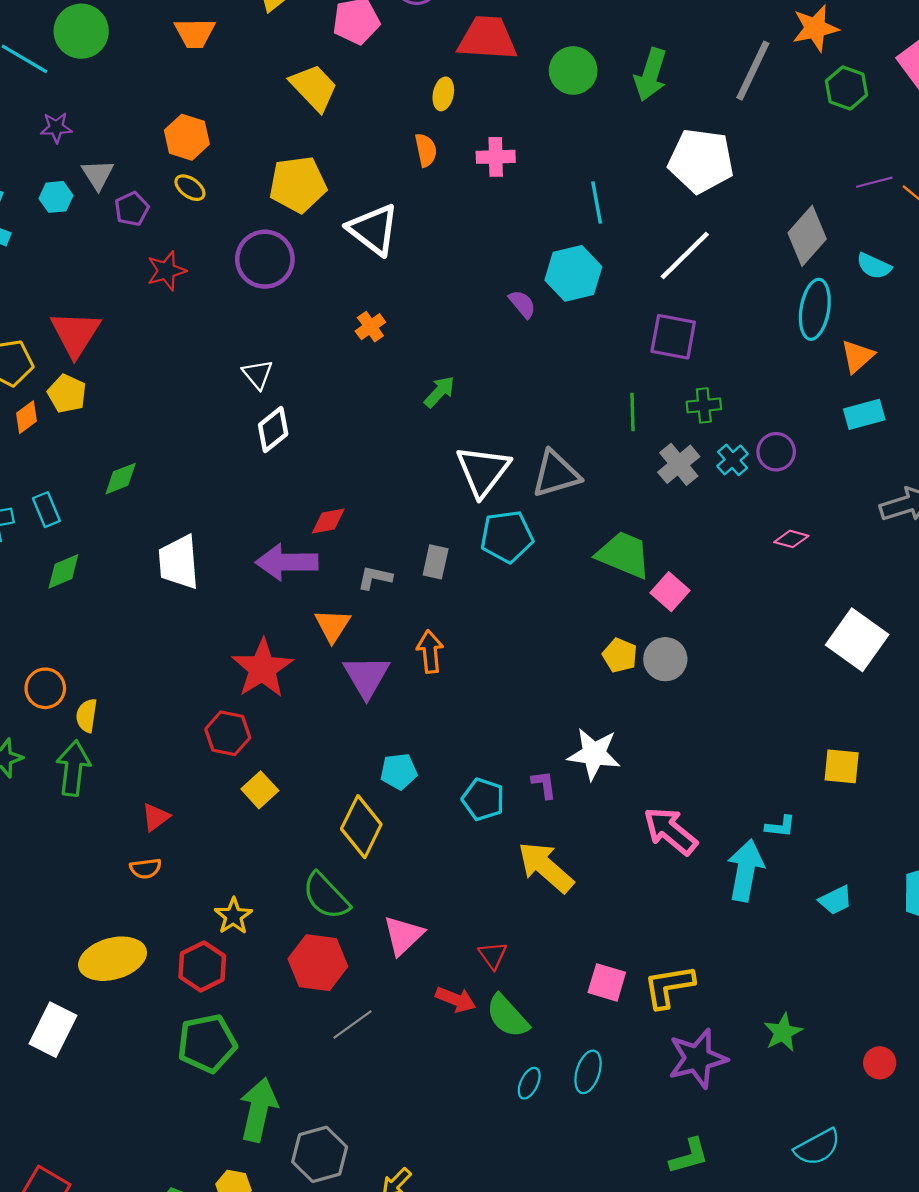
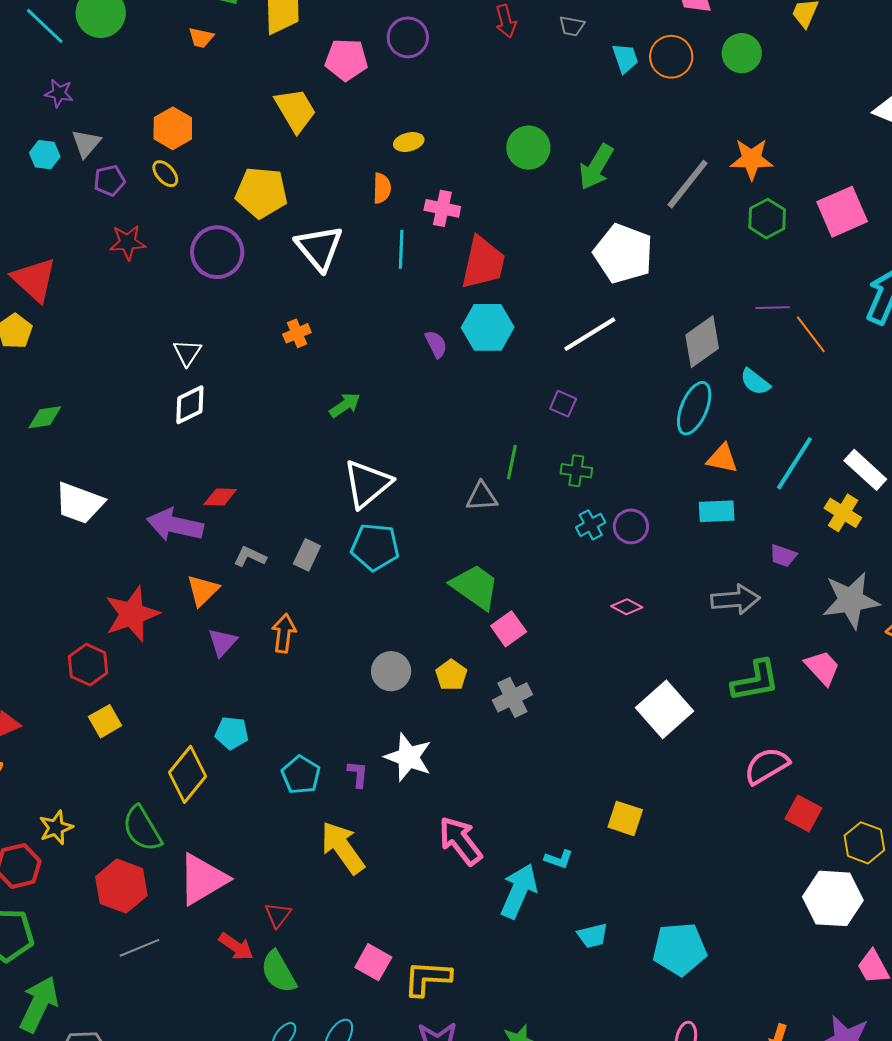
orange trapezoid: (195, 33) -> (201, 38), size x0.7
red trapezoid: (487, 38) -> (483, 263), moved, turned 86
yellow ellipse: (443, 94) -> (409, 142), turned 52
cyan line: (597, 203) -> (401, 249), moved
red triangle: (75, 334) -> (34, 280), turned -33
purple square: (673, 337) -> (563, 404), size x0.6
orange triangle: (857, 356) -> (722, 458), turned 40
gray cross: (679, 464) -> (512, 697), moved
gray triangle: (556, 474) -> (482, 497), moved, size x0.7
white trapezoid: (179, 562) -> (79, 503), turned -78
gray circle: (665, 659) -> (391, 671), moved
purple triangle: (366, 676) -> (223, 642), size x0.7
pink triangle: (403, 935) -> (203, 879), size x1.4

